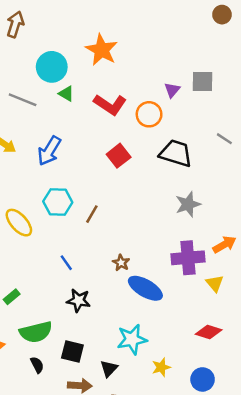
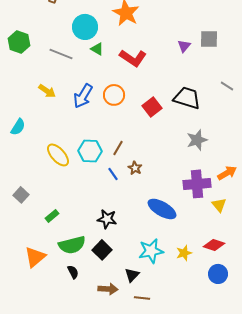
orange circle: (149, 114) -> (114, 95), moved
red square: (119, 156) -> (152, 107), moved
cyan hexagon: (58, 202) -> (90, 151), moved
blue line: (66, 263) -> (113, 174), moved
brown star: (121, 263) -> (135, 168), moved
black square: (72, 351) -> (102, 250), moved, turned 30
yellow star: (161, 367) -> (184, 253), moved
blue circle: (203, 379) -> (218, 274), moved

